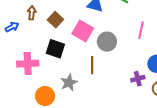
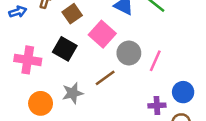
pink line: (141, 30) -> (155, 61), moved
brown line: (92, 65) -> (105, 78), turned 42

